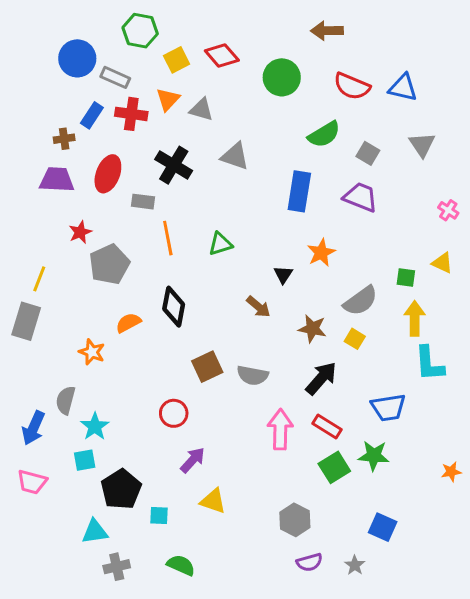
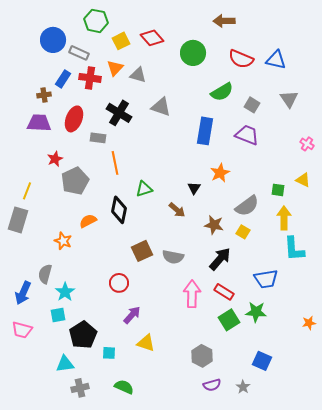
green triangle: (220, 244) -> (144, 189), moved

